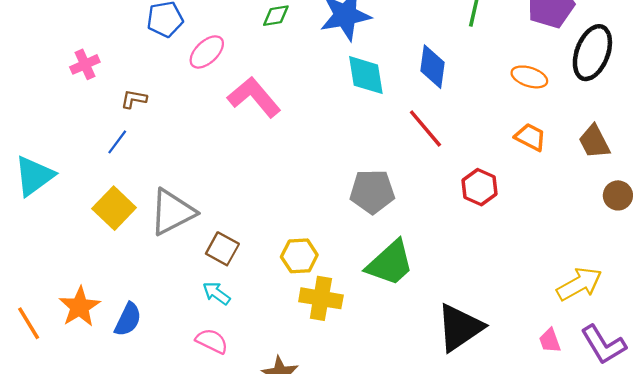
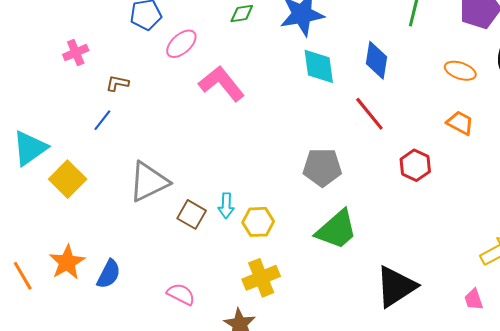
yellow square: (114, 208) -> (68, 179), moved
cyan arrow: (216, 293) -> (226, 206), moved, turned -125
yellow cross: (321, 298) -> (261, 278), moved, turned -33

